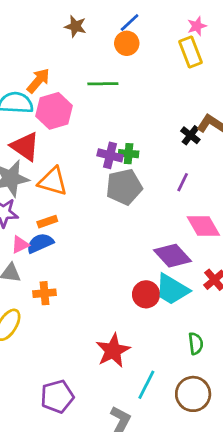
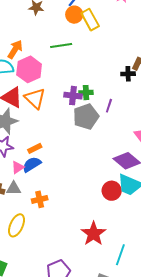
yellow rectangle: (190, 52) -> (90, 20), moved
black cross: (190, 135) -> (128, 74), turned -32
orange triangle: (53, 181) -> (35, 98), moved, turned 35
purple line: (183, 182) -> (109, 106), moved

